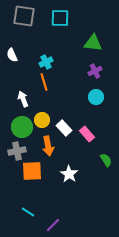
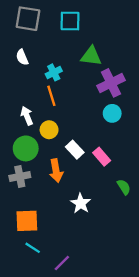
green triangle: (93, 43) -> (91, 56), moved
white semicircle: (12, 55) -> (22, 57), moved
purple cross: (95, 71) -> (111, 83), size x1.6
yellow circle: (42, 120) -> (49, 130), moved
orange square: (32, 171) -> (27, 221), moved

